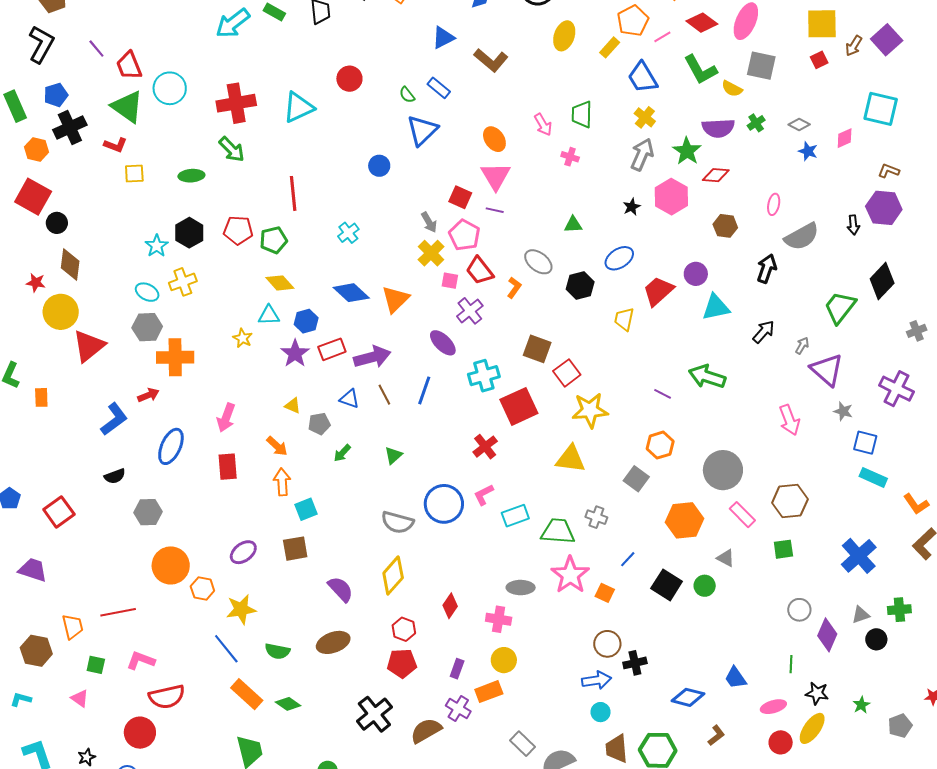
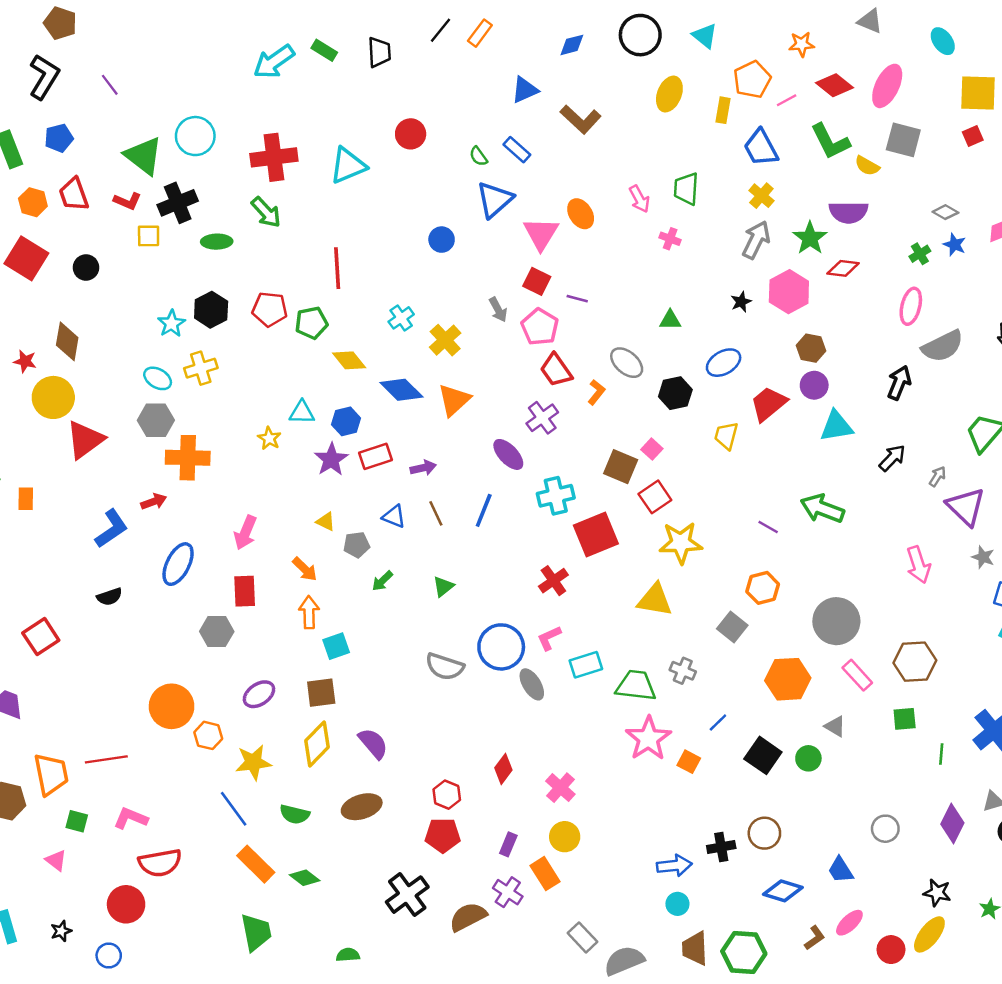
yellow rectangle: (610, 47) -> (723, 110), turned -35
red trapezoid: (129, 66) -> (74, 194), moved
green cross: (756, 123) -> (920, 254), moved
black cross: (70, 127) -> (178, 203), moved
pink triangle: (496, 176) -> (541, 234), moved
pink ellipse: (774, 204) -> (911, 306), size x1.4
black circle: (57, 223) -> (86, 267), moved
brown hexagon: (725, 226) -> (811, 348), moved
yellow cross: (431, 253) -> (445, 340), moved
pink square: (450, 281) -> (652, 449), moved, turned 30
yellow diamond: (280, 283) -> (349, 360), moved
purple arrow: (372, 357) -> (423, 468), size x0.6
gray hexagon: (148, 512) -> (217, 632), moved
yellow diamond: (393, 576) -> (317, 744), moved
gray ellipse: (521, 588) -> (532, 684), moved, turned 56
gray circle: (799, 610) -> (885, 829), moved
pink cross: (499, 619) -> (560, 788), turned 30
orange trapezoid: (73, 627) -> (51, 774), size x1.4
brown circle: (607, 644) -> (764, 833), moved
green line: (791, 664) -> (941, 754), moved
orange rectangle: (489, 692) -> (545, 874), turned 76
pink ellipse: (773, 707) -> (849, 923), moved, turned -30

